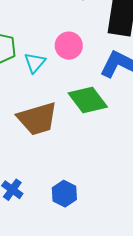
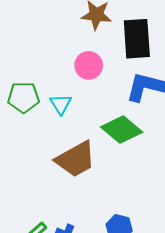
pink circle: (69, 46) -> (89, 65), moved

